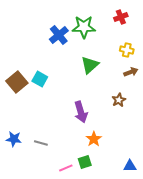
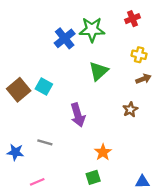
purple arrow: (81, 112) -> (78, 115), moved
gray line: (41, 143) -> (45, 142), moved
pink line: (66, 168) -> (37, 182), moved

